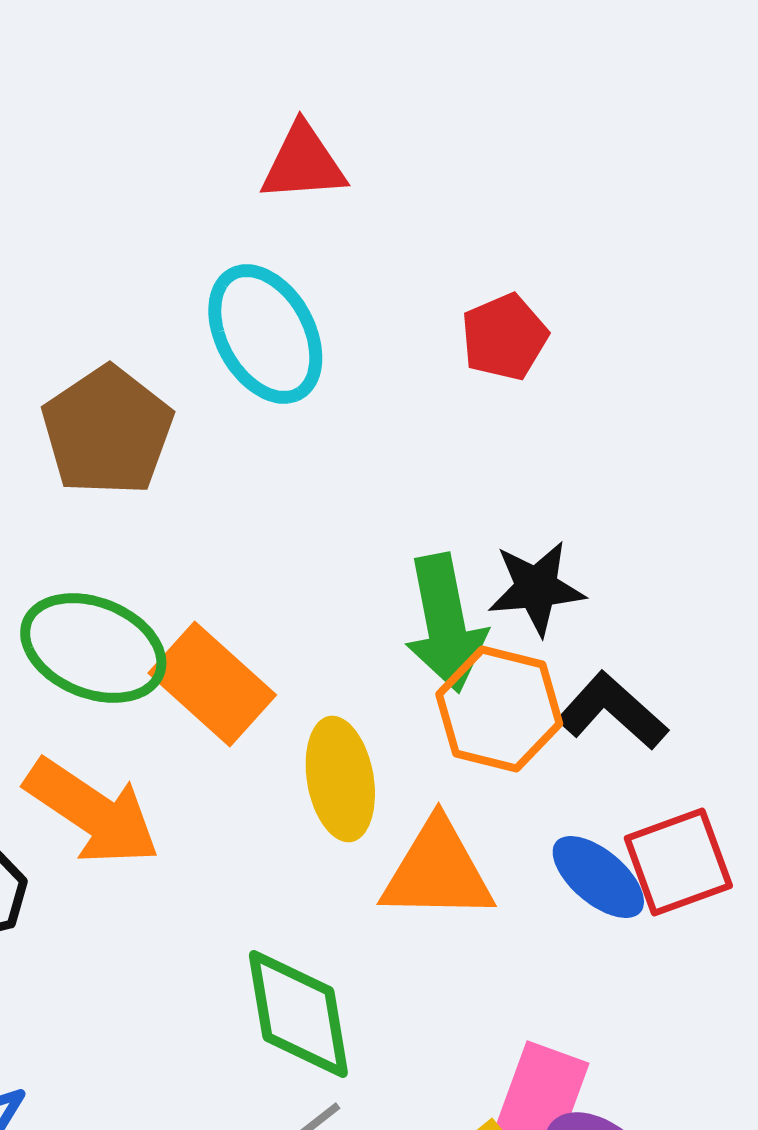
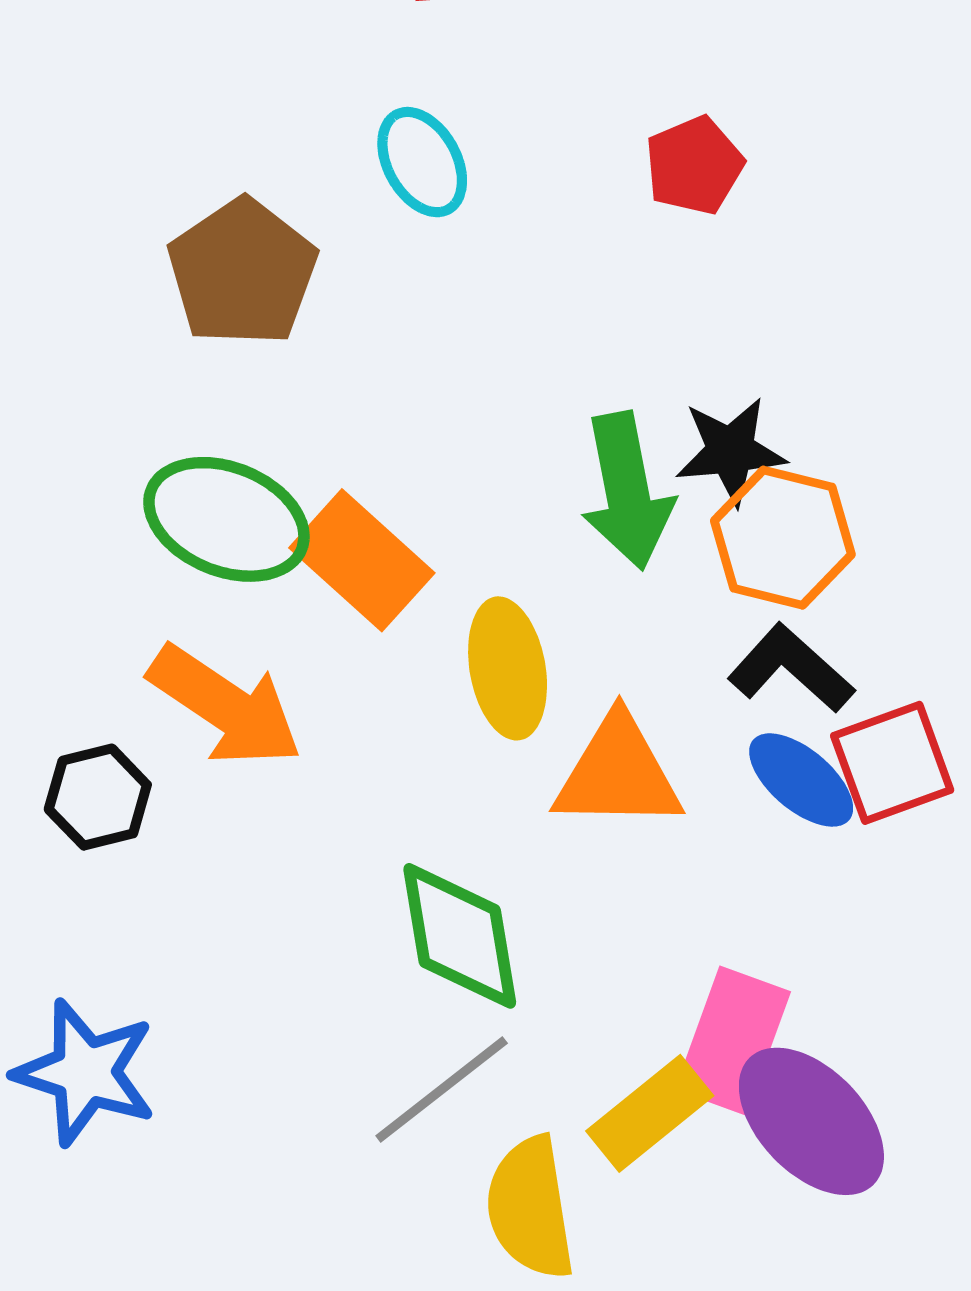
cyan ellipse: (265, 334) -> (422, 162), size x0.7
orange hexagon: (499, 709) -> (783, 538), moved
black L-shape: (612, 711) -> (791, 668), moved

